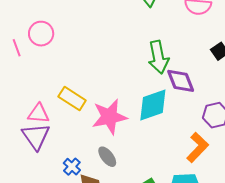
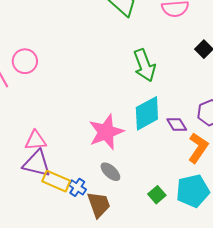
purple diamond: (181, 81) -> (177, 124), moved, size x0.7
yellow rectangle: (72, 99) -> (56, 181), moved
purple triangle: (36, 136) -> (37, 164), turned -32

